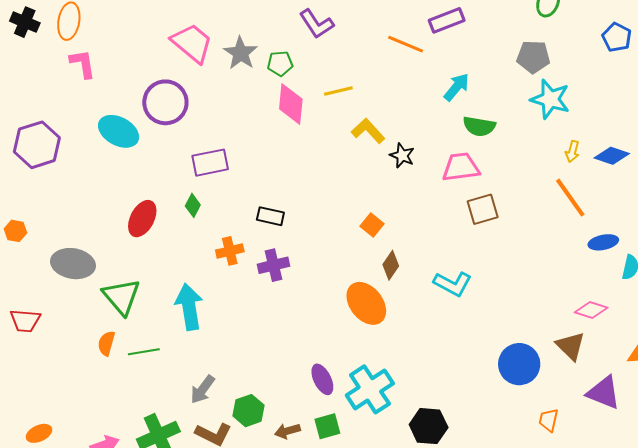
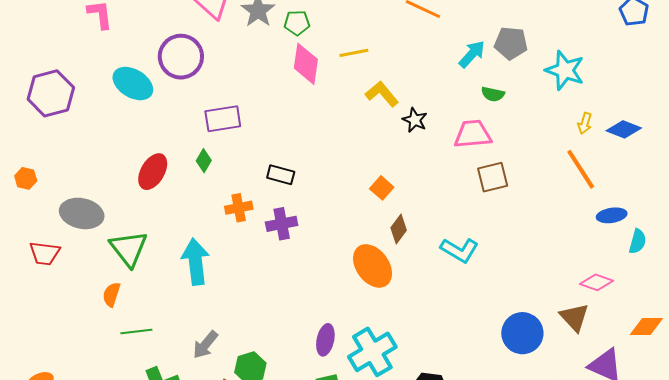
gray pentagon: (533, 57) -> (511, 43), moved
green semicircle: (479, 126) -> (493, 94), size x0.7
red trapezoid: (25, 321) -> (45, 253), moved
green line: (144, 352) -> (136, 332), moved
purple ellipse: (322, 379) -> (325, 340), turned 36

